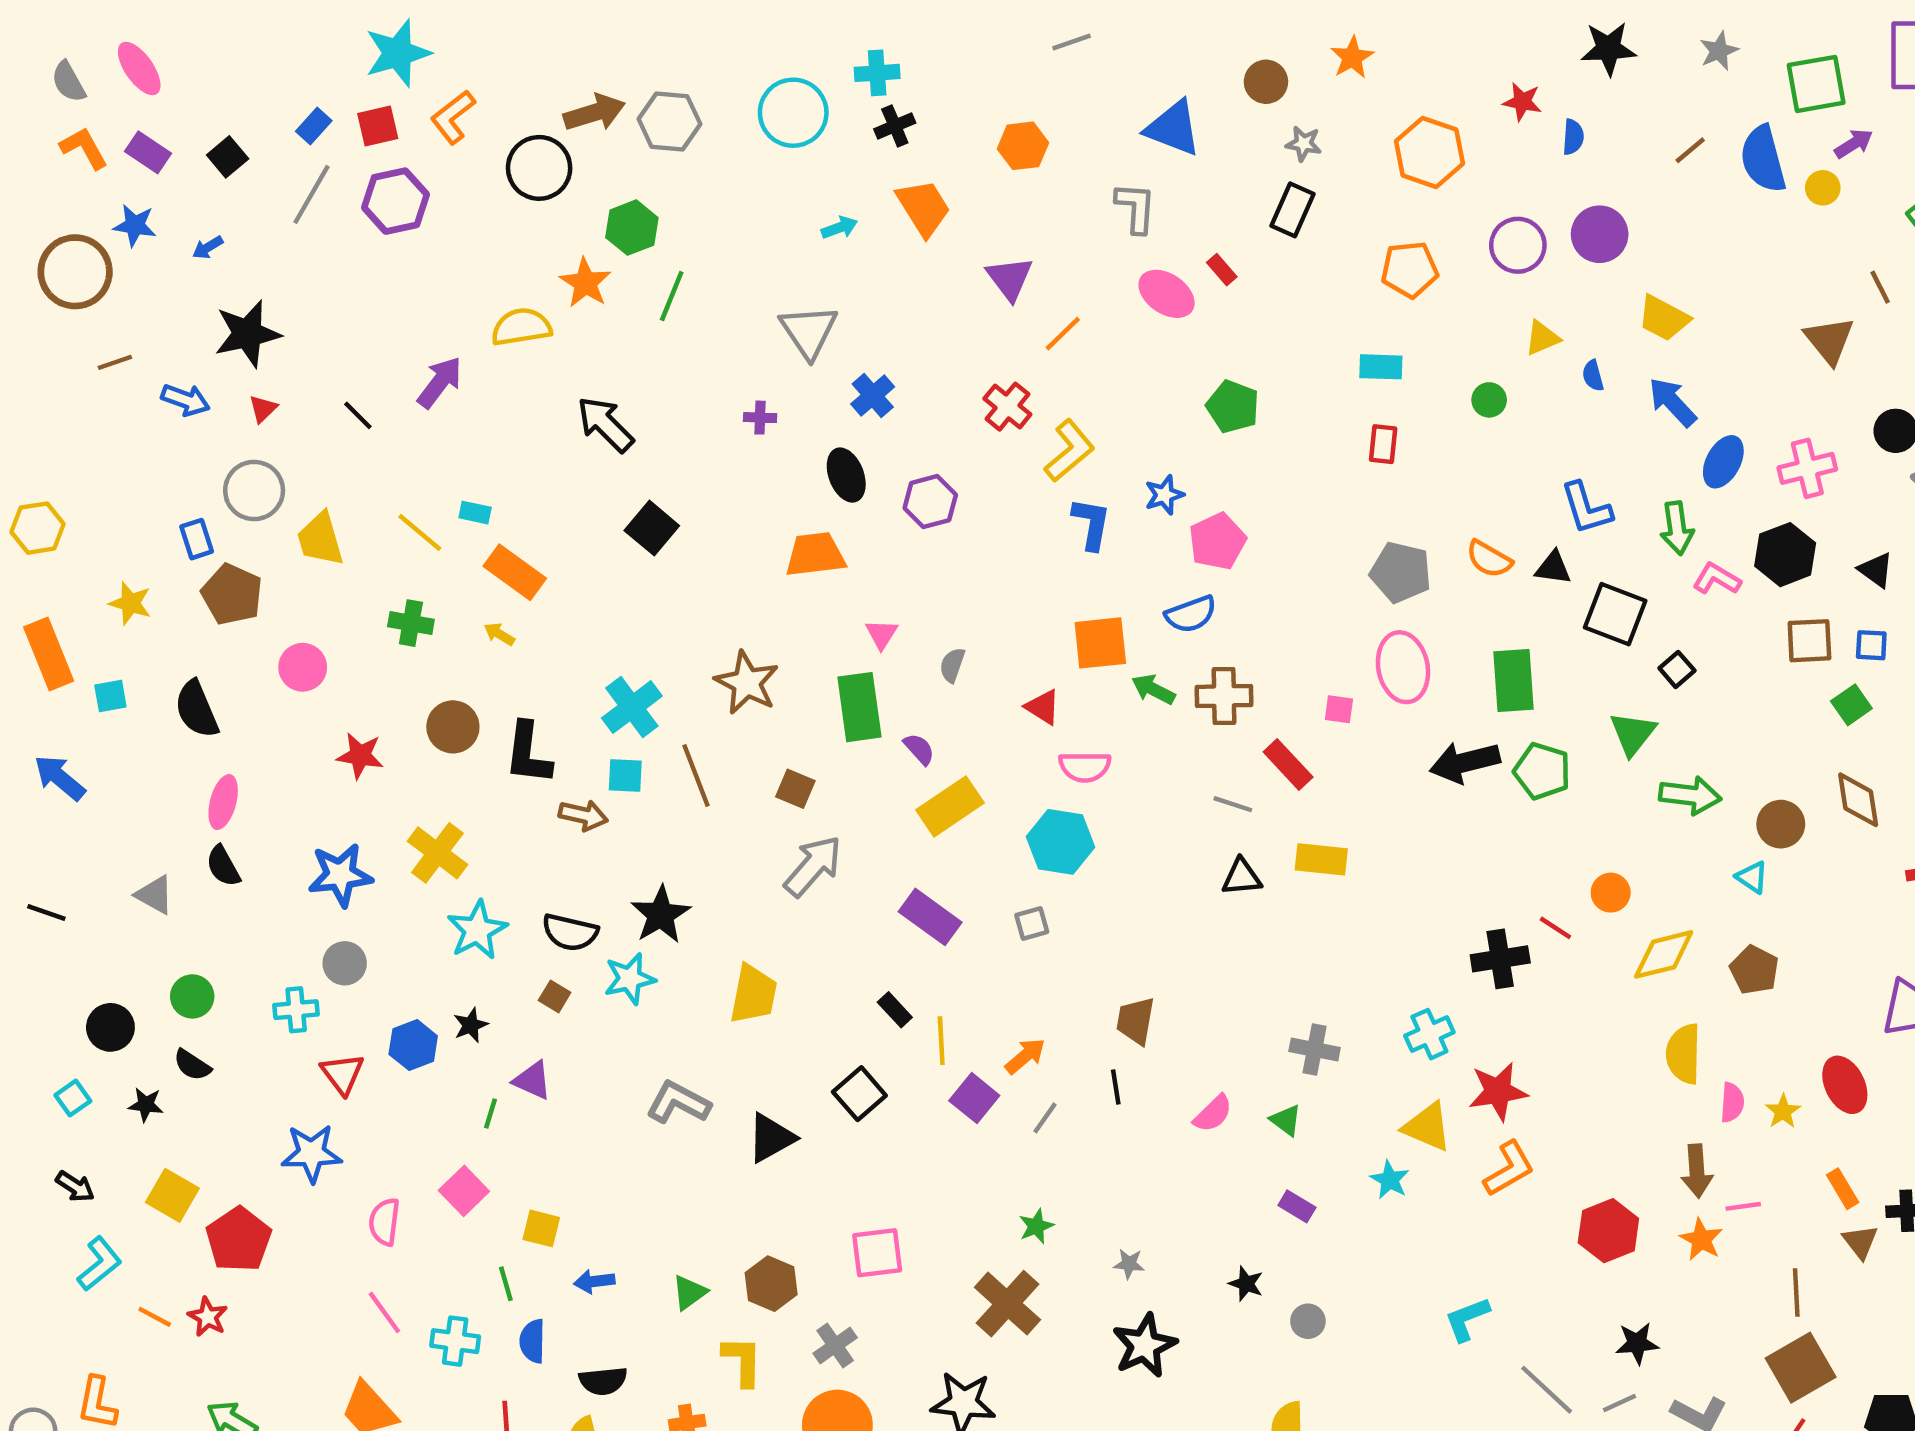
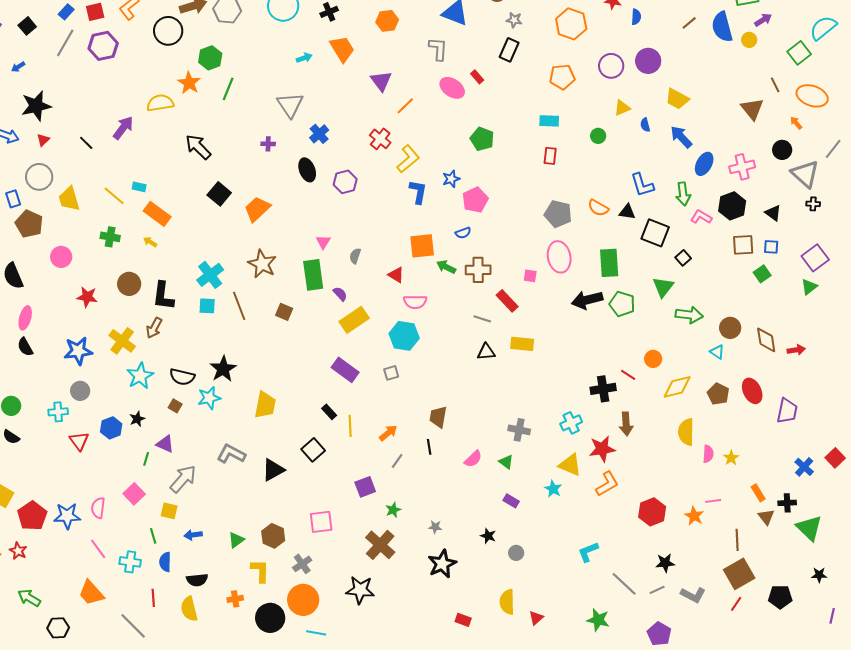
orange trapezoid: (815, 555) -> (257, 209), moved, turned -36
blue semicircle: (1191, 614) -> (463, 233), size x0.7
brown diamond: (1858, 800) -> (766, 340), moved
brown arrow: (583, 815) -> (154, 328), moved, turned 105
gray arrow: (813, 866) -> (183, 479), moved
red ellipse: (1845, 1085) -> (752, 391), moved
purple square: (974, 1098) -> (365, 487), moved, turned 30
blue star: (312, 1153) -> (67, 516), moved
brown arrow: (1697, 1171) -> (626, 424), moved

